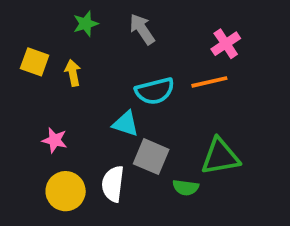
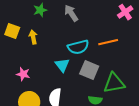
pink cross: (226, 44) -> (125, 12), moved
cyan triangle: (126, 124) -> (62, 65), turned 35
gray square: (151, 157) -> (89, 70), moved

